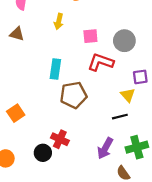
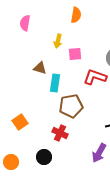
brown triangle: (17, 34) -> (40, 68), moved
pink square: (90, 36) -> (75, 54), moved
red cross: (60, 139) -> (60, 133), moved

